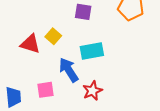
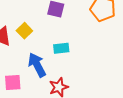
cyan rectangle: (92, 51) -> (61, 48), size x0.7

